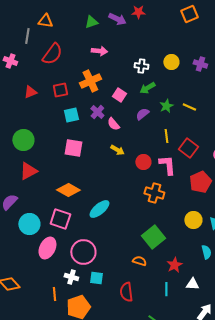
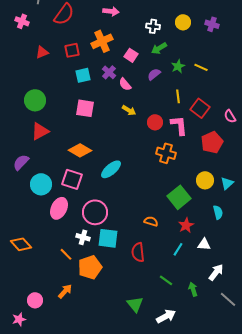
green square: (153, 237) -> (179, 197), moved
cyan square: (96, 278) -> (108, 238), size x1.5
cyan line: (166, 289) -> (178, 249), turned 32
orange line: (54, 294) -> (66, 254), turned -40

